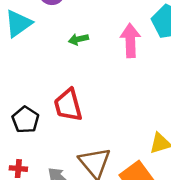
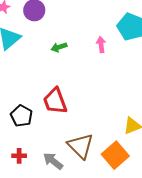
pink arrow: (130, 41) -> (101, 45), size x0.6

